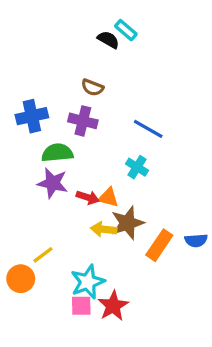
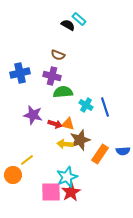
blue line: (148, 129) -> (105, 107), moved, turned 42
green semicircle: (57, 153) -> (63, 92), moved
cyan star: (88, 282) -> (67, 177), moved
pink square: (81, 306) -> (51, 192), size x1.5

